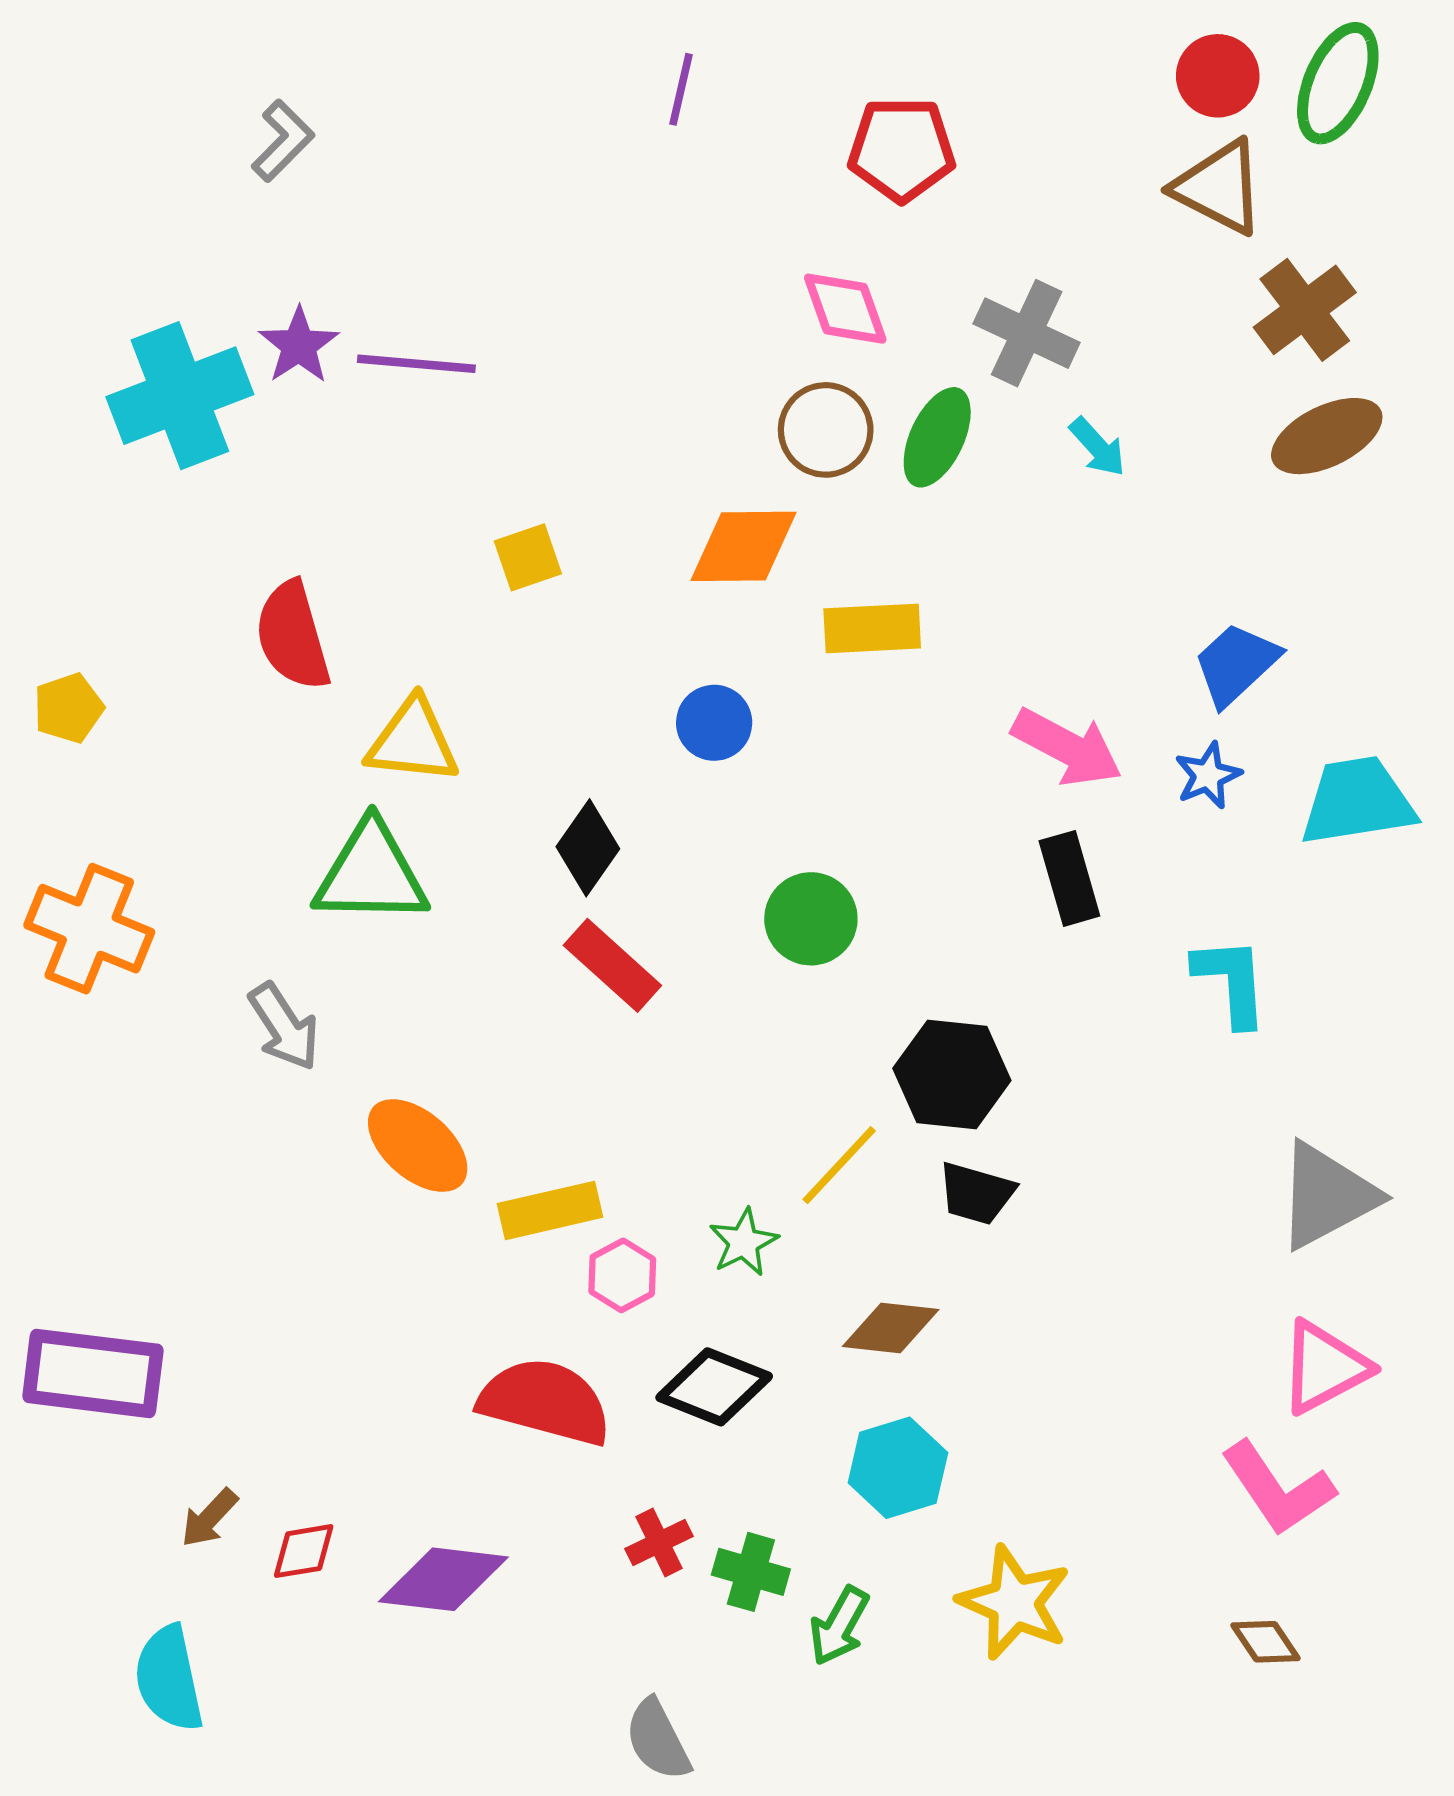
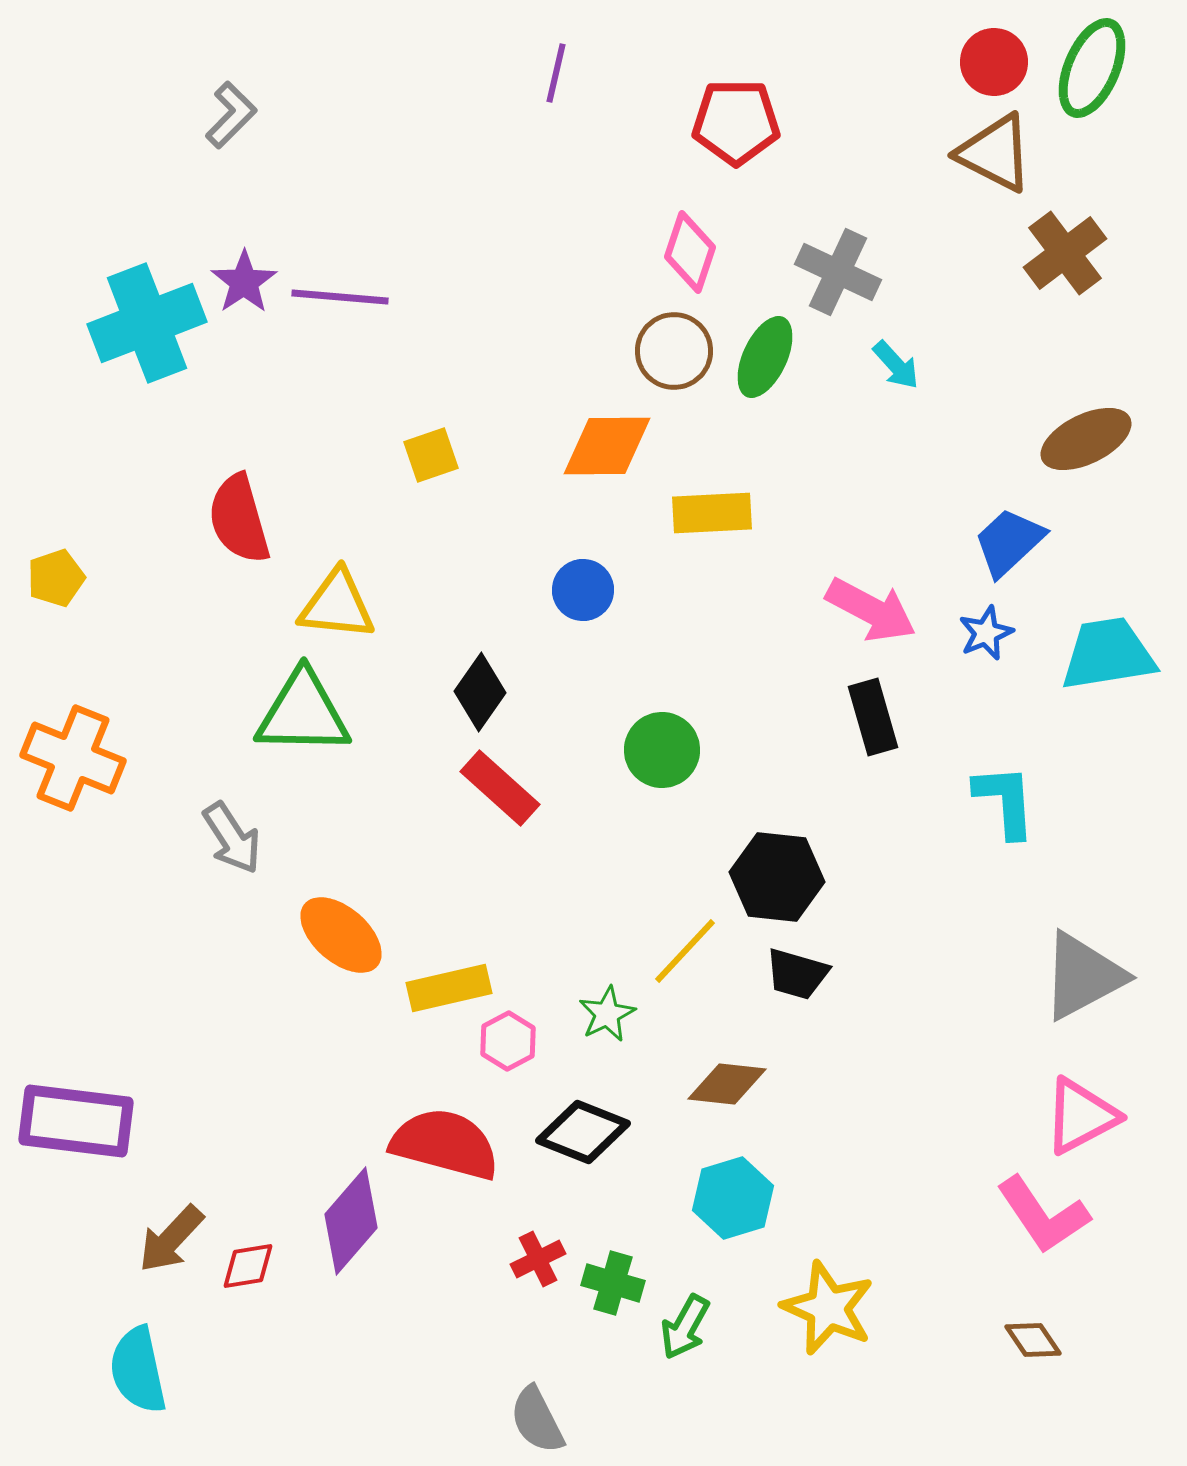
pink diamond: (845, 309) -> (690, 252), turned 38
brown ellipse: (1327, 436) -> (1086, 439), moved
brown arrow: (209, 1518) -> (171, 1239), size x1.4
purple diamond: (443, 1579) -> (351, 1221), moved, turned -56

